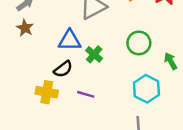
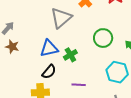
green cross: (94, 54) -> (70, 55), turned 32
purple line: (86, 94) -> (79, 85), moved

